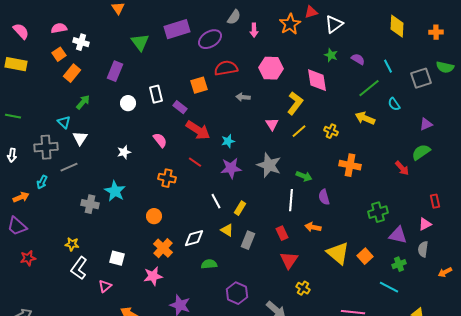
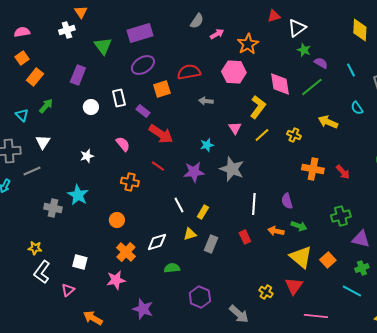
orange star: (290, 24) -> (248, 44), moved
pink arrow: (254, 30) -> (217, 34), turned -120
purple ellipse: (210, 39) -> (143, 65), moved
white cross: (81, 42) -> (67, 30), moved, turned -35
green star: (331, 55) -> (304, 50), moved
green line: (369, 88) -> (312, 87), moved
cyan triangle: (64, 122) -> (22, 115), moved
cyan star: (228, 141) -> (207, 145), moved
red arrow: (402, 168) -> (343, 172), moved
green arrow: (304, 176) -> (299, 226), moved
yellow triangle: (227, 230) -> (190, 234), turned -48
red triangle: (289, 260) -> (294, 286), moved

